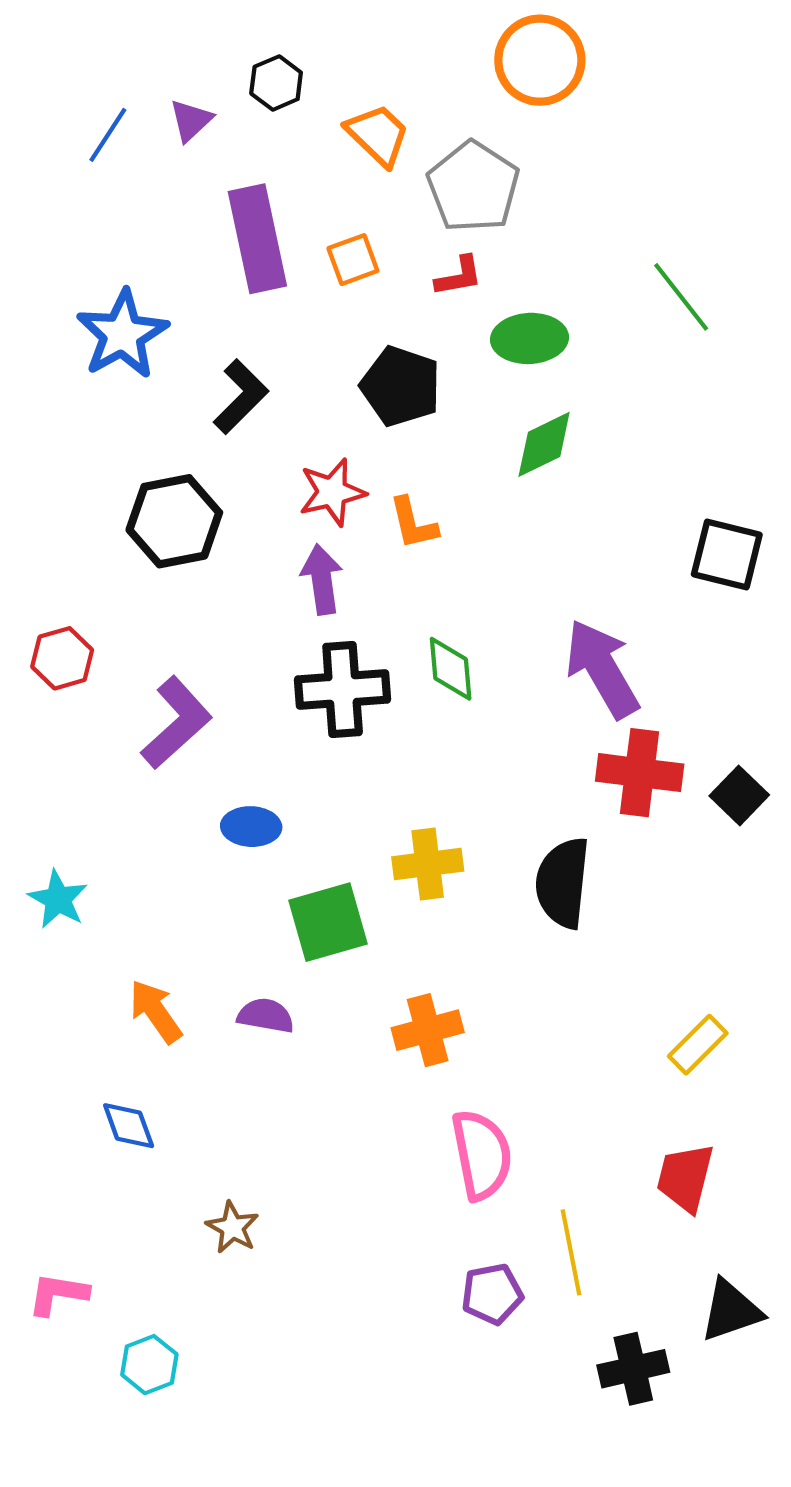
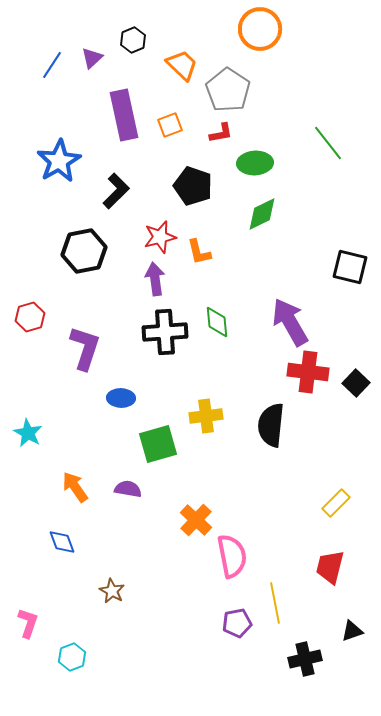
purple L-shape: (176, 723) -> (85, 348), turned -30
orange cross: (428, 1030) -> (196, 520), moved, turned -32
pink L-shape: (58, 1294) -> (28, 623), turned 100
black triangle: (731, 1311) -> (352, 631), size x0.7

